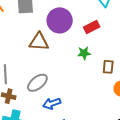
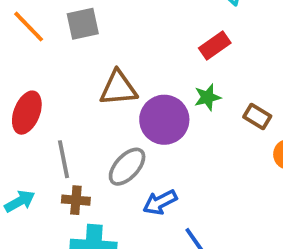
purple circle: (60, 20) -> (164, 120), moved
brown rectangle: (108, 67) -> (257, 117), turned -56

